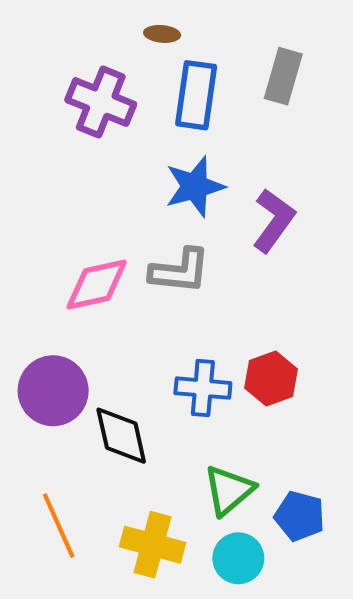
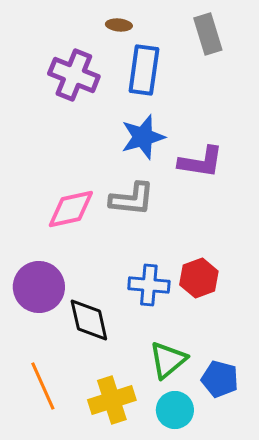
gray rectangle: (283, 76) -> (208, 34), moved, turned -33
purple L-shape: (274, 221) -> (201, 162), turned 63
yellow cross: (153, 545) -> (112, 400), turned -33

